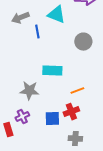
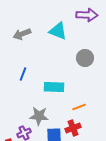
blue line: (37, 32) -> (23, 74), moved, turned 32
gray star: (29, 91) -> (39, 116), moved

